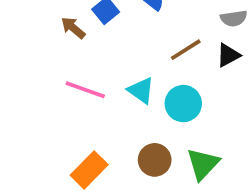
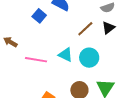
brown arrow: (73, 28) -> (10, 42), moved

